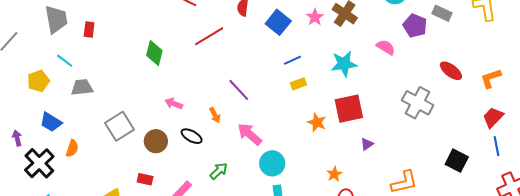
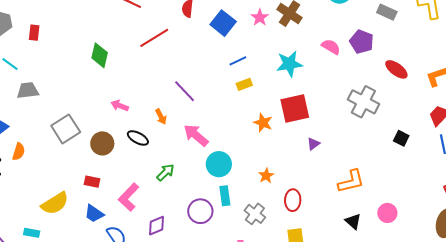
purple pentagon: (415, 26) -> (362, 42), moved
black square: (457, 161) -> (401, 138), moved, size x0.7
orange star: (334, 174) -> (266, 176), moved

